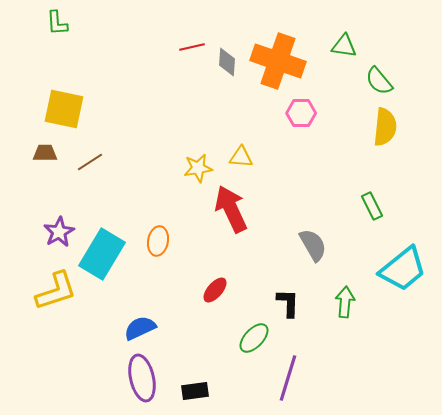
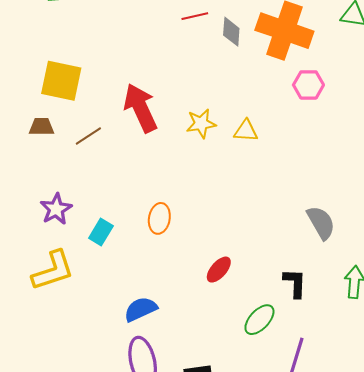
yellow star: (198, 168) -> (201, 124), moved
red arrow: (231, 209) -> (141, 108), moved
cyan rectangle: (102, 254) -> (101, 232), size x0.5

